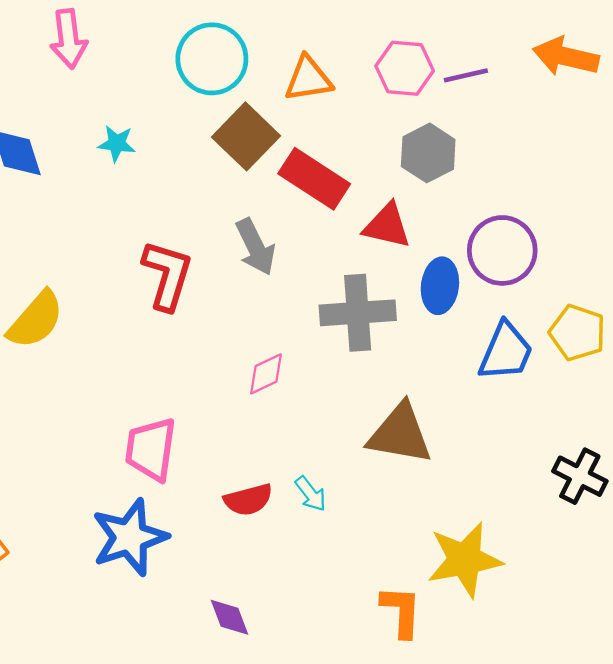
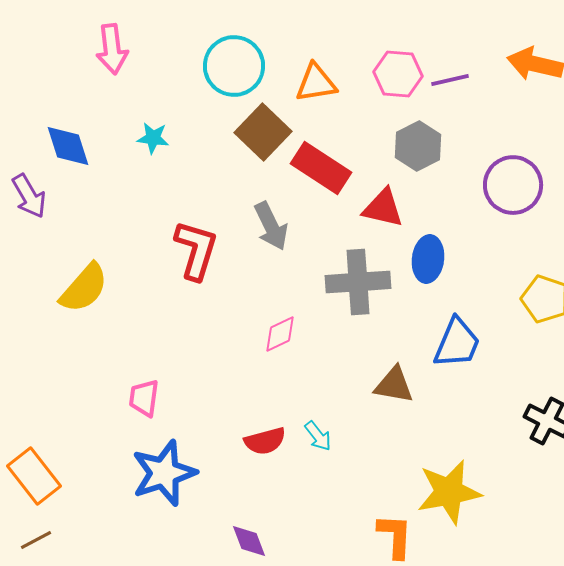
purple circle: (502, 250) -> (513, 185), moved
blue trapezoid: (506, 352) -> (457, 343), moved
brown triangle: (400, 434) -> (394, 385), size x0.7
pink trapezoid: (151, 449) -> (144, 398), moved, size x0.7

